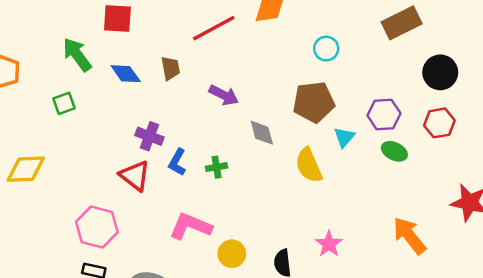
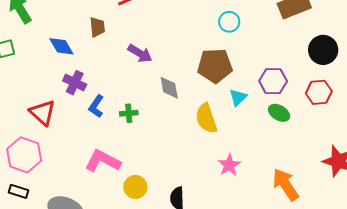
blue diamond: (126, 74) -> (61, 46), moved
red triangle: (135, 176) -> (43, 113), moved
pink star: (329, 244) -> (229, 165), moved

